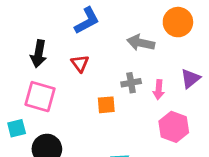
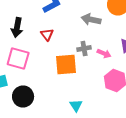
pink arrow: (159, 90) -> (104, 54), turned -72
orange square: (106, 105) -> (66, 64), size x1.6

